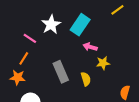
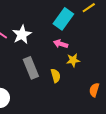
white star: (51, 24) -> (22, 35), moved
cyan rectangle: (80, 25) -> (63, 19), moved

